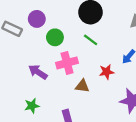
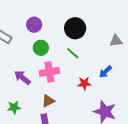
purple circle: (37, 19) -> (34, 25), moved
brown triangle: (82, 86) -> (48, 101), moved, turned -40

